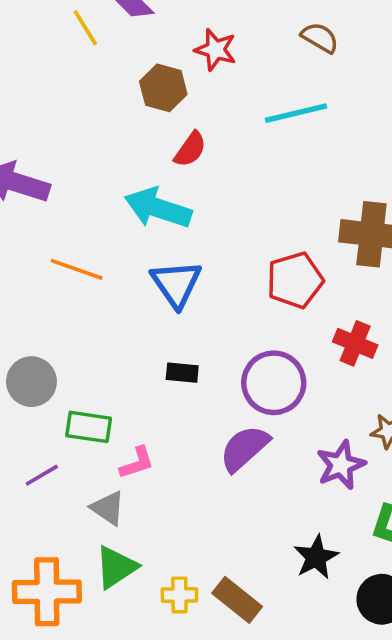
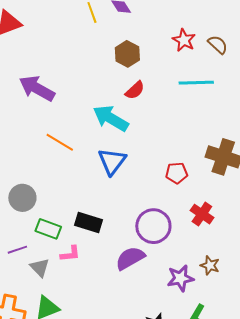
red star: (216, 50) -> (184, 40), moved
red pentagon: (295, 280) -> (177, 173), size x0.7
black rectangle: (182, 373) -> (89, 222), moved, size x1.5
gray triangle: (108, 508) -> (40, 268), moved

